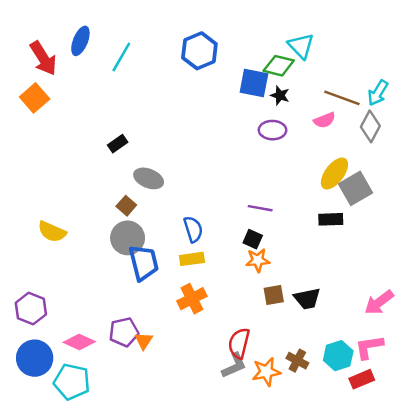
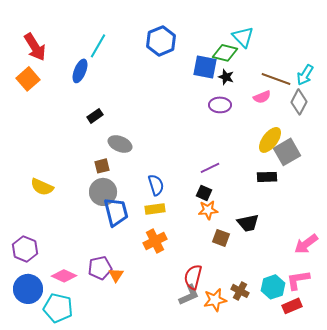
blue ellipse: (80, 41) -> (80, 71), moved
brown square: (126, 206) -> (102, 166), turned 35
purple line: (260, 208) -> (210, 168), turned -36
brown square: (274, 295) -> (221, 238), turned 30
black trapezoid: (307, 299) -> (248, 223), moved

